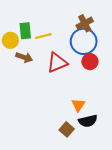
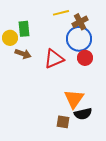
yellow line: (43, 36) -> (61, 13), moved
orange triangle: (78, 105) -> (74, 99), size x1.5
brown square: (67, 129) -> (63, 122), turned -32

